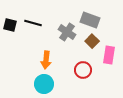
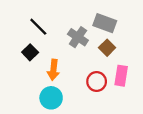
black line: (33, 23) -> (38, 27), turned 30
black square: (10, 25) -> (30, 52), moved, turned 32
pink rectangle: (109, 55) -> (121, 76), moved

